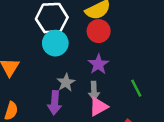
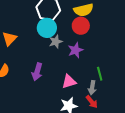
gray star: (66, 83) -> (56, 42), moved
gray arrow: (94, 91) -> (92, 88), moved

